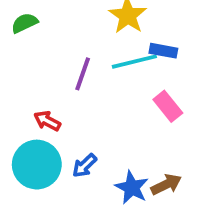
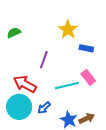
cyan line: (134, 62) -> (67, 86), moved
red arrow: (47, 121) -> (25, 84), size x1.6

